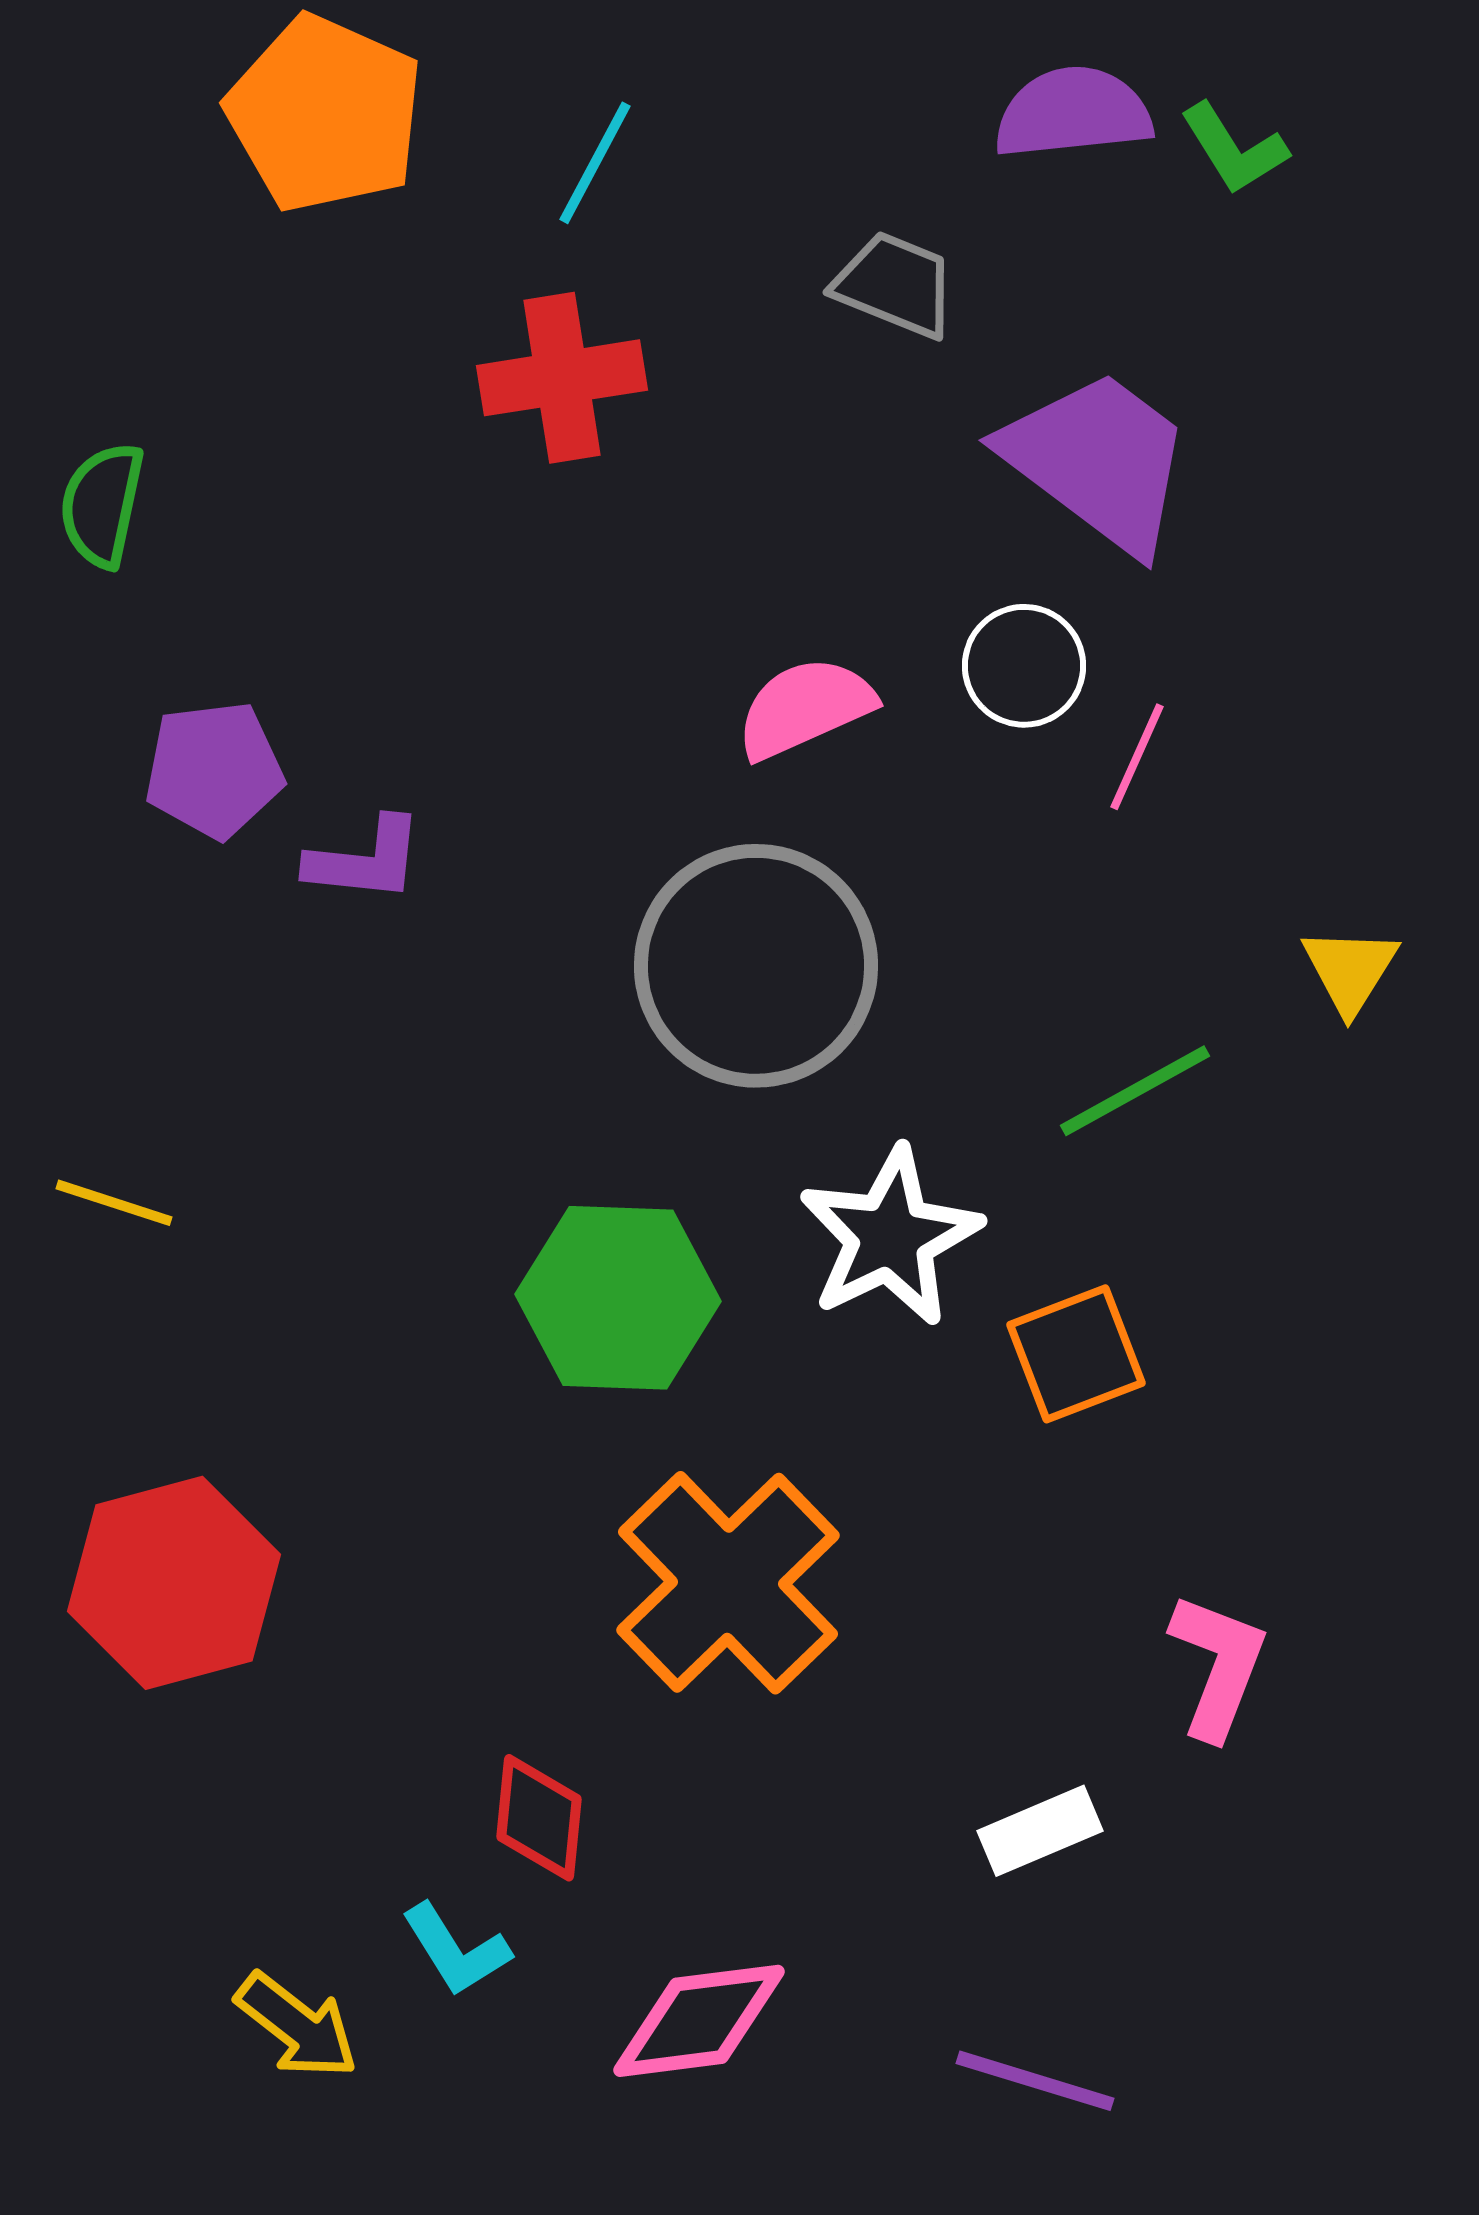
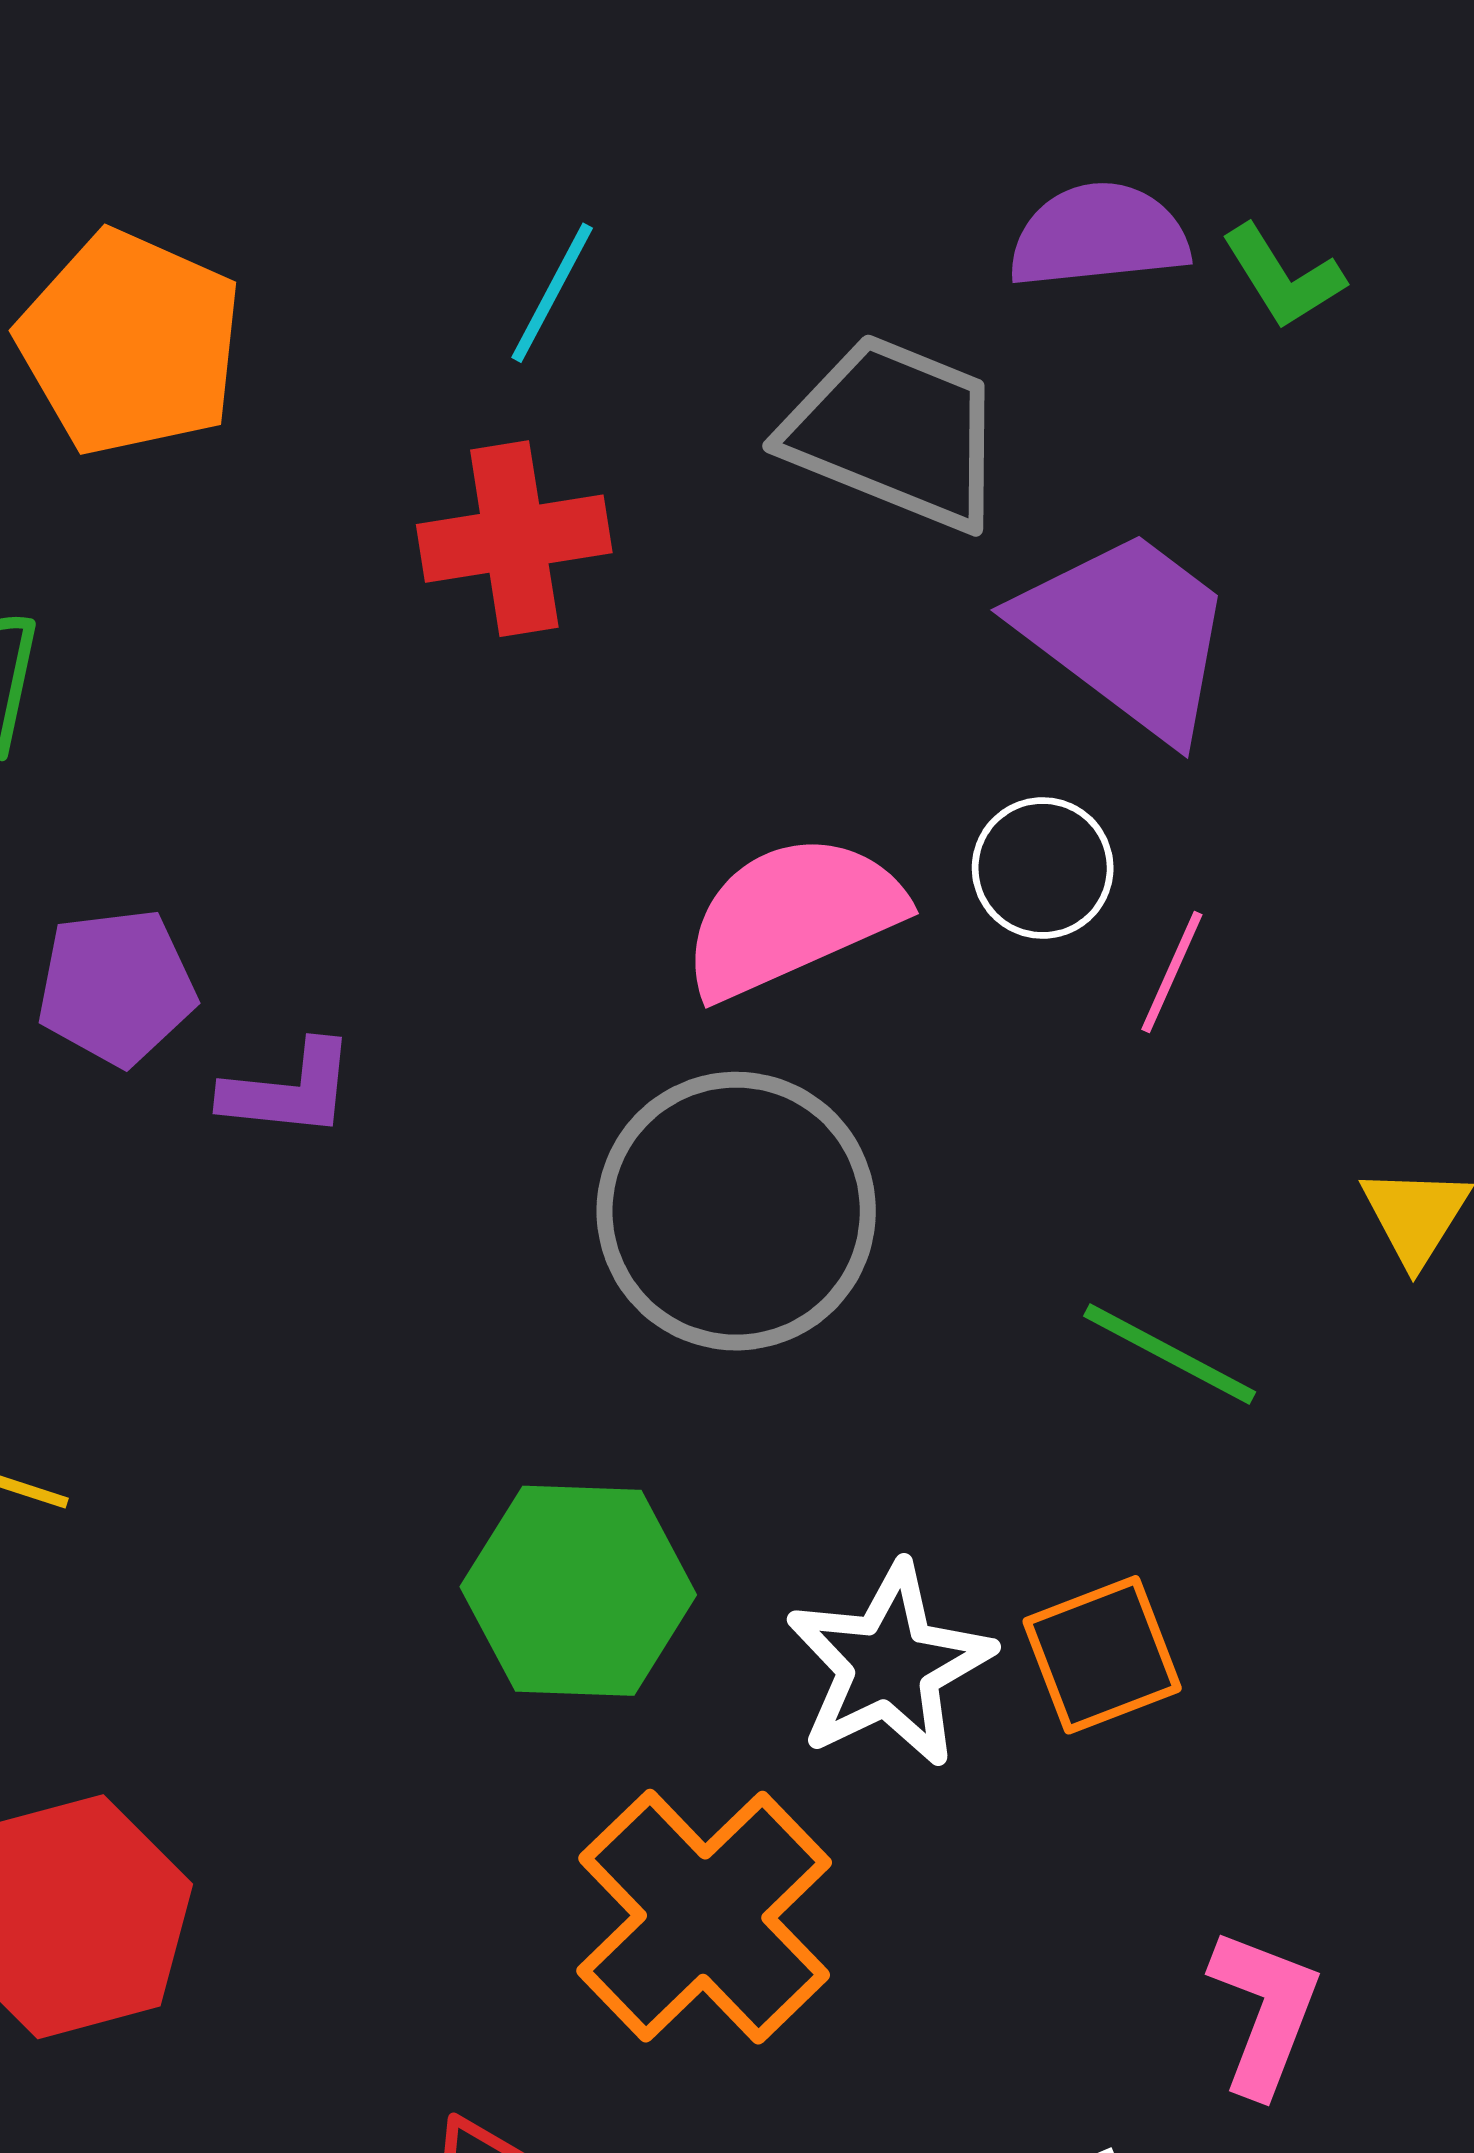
orange pentagon: (325, 114) -> (130, 343), moved
gray trapezoid: (895, 285) -> (895, 432), size x1.6
pink semicircle: (805, 708) -> (792, 916), size x1.4
green line: (1135, 1091) -> (1170, 1354), turned 57
white star: (890, 1237) -> (889, 1665), moved

